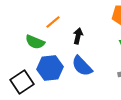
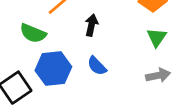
blue semicircle: (82, 66) -> (97, 66), size x0.7

